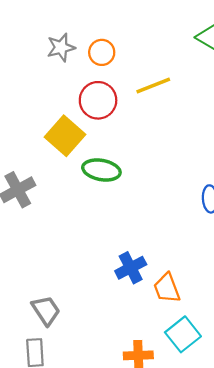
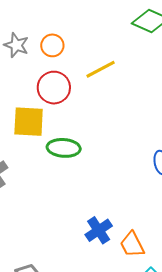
gray star: (61, 47) -> (16, 45), turned -30
yellow square: (65, 136) -> (29, 122), turned -32

